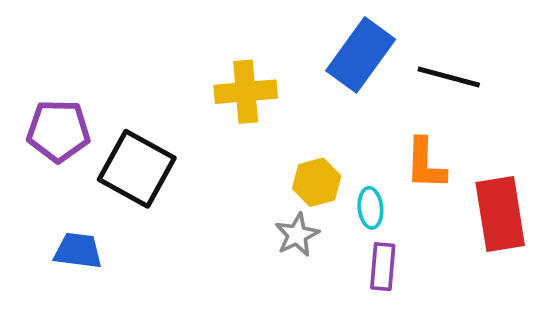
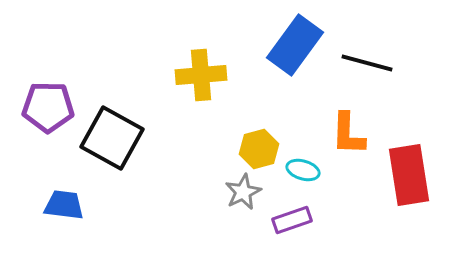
cyan ellipse: (370, 208) -> (303, 170), turned -68
purple rectangle: (383, 267) -> (292, 220), moved, turned 66

